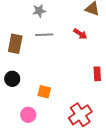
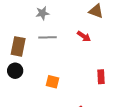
black circle: (12, 79) -> (15, 71), moved
orange square: (44, 92) -> (53, 82), moved

